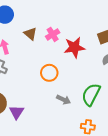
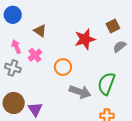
pink cross: (53, 34) -> (35, 55), moved
gray arrow: (64, 100) -> (80, 92), size x1.5

